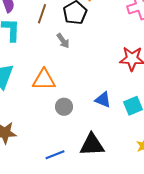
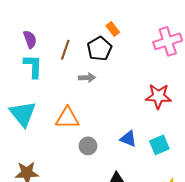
gray arrow: (63, 41) -> (87, 78), turned -56

